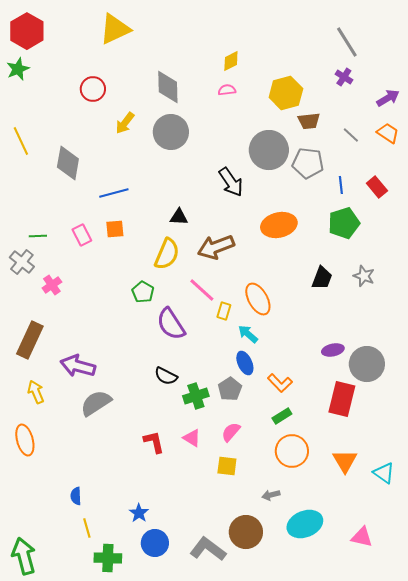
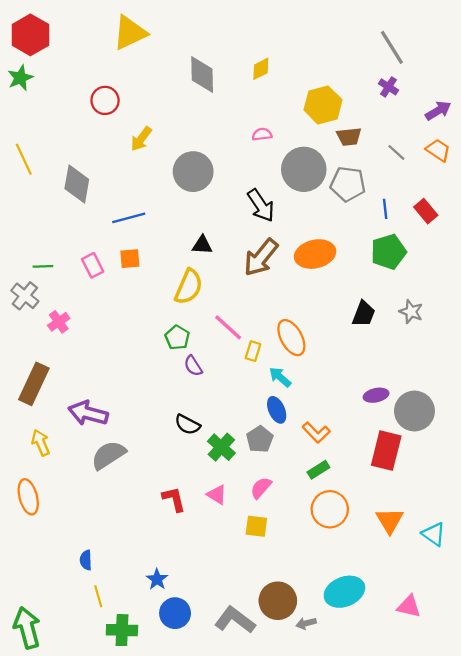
gray diamond: (168, 87) -> (202, 74), moved
pink semicircle: (227, 90) -> (262, 134), moved
gray circle: (171, 132) -> (193, 172), moved
brown arrow: (216, 247) -> (261, 257), moved, turned -30
green pentagon: (143, 292) -> (177, 338), moved
purple semicircle: (171, 324) -> (193, 366), size x0.6
green cross: (196, 396) -> (221, 447), turned -30
gray arrow: (271, 495) -> (306, 623), moved

